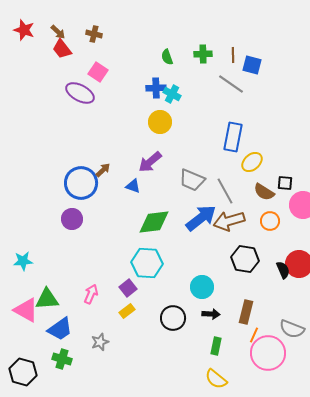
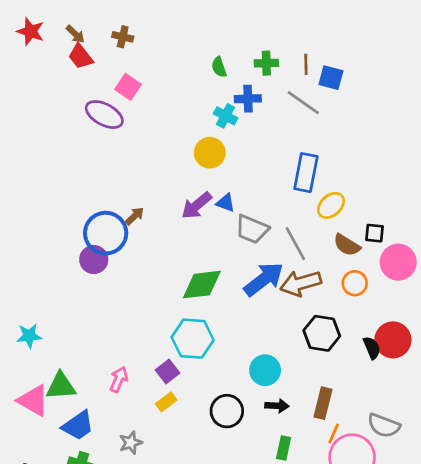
blue cross: (156, 88) -> (248, 99), moved
blue triangle: (133, 186) -> (226, 203), moved
purple circle: (72, 219) -> (94, 259), moved

